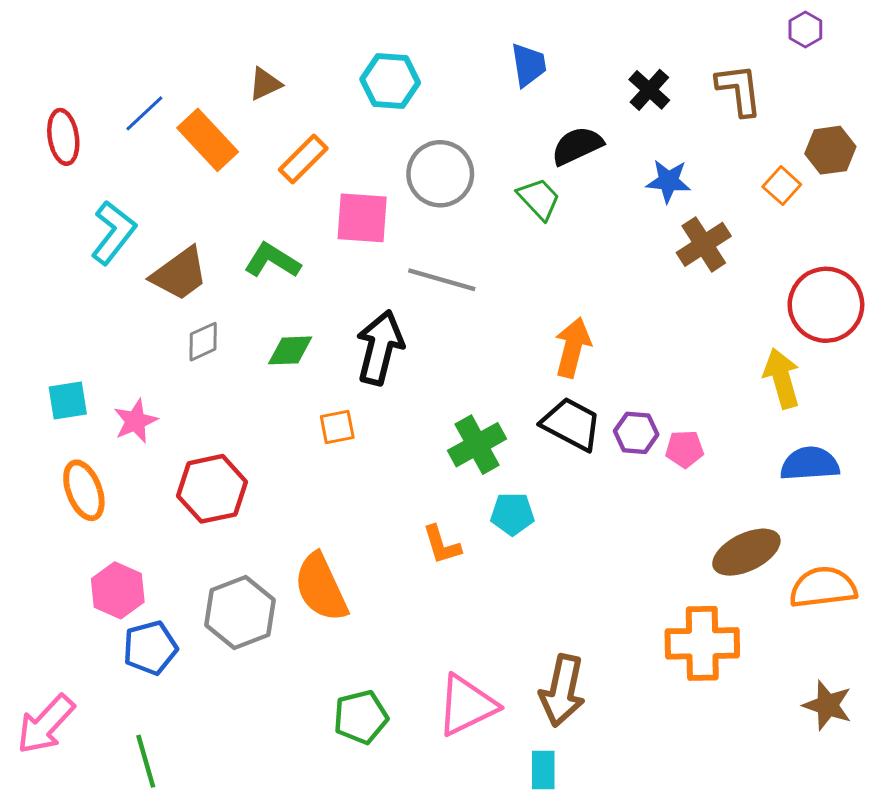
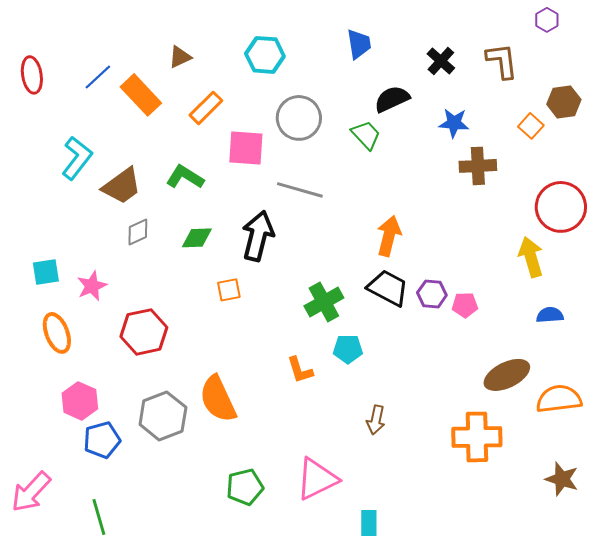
red ellipse: (63, 137) -> (32, 75), moved
brown cross: (704, 244) -> (478, 166), turned 30
blue semicircle: (810, 464) -> (550, 315), size x0.7
brown arrow: (562, 691) -> (376, 420), moved, size x0.6

